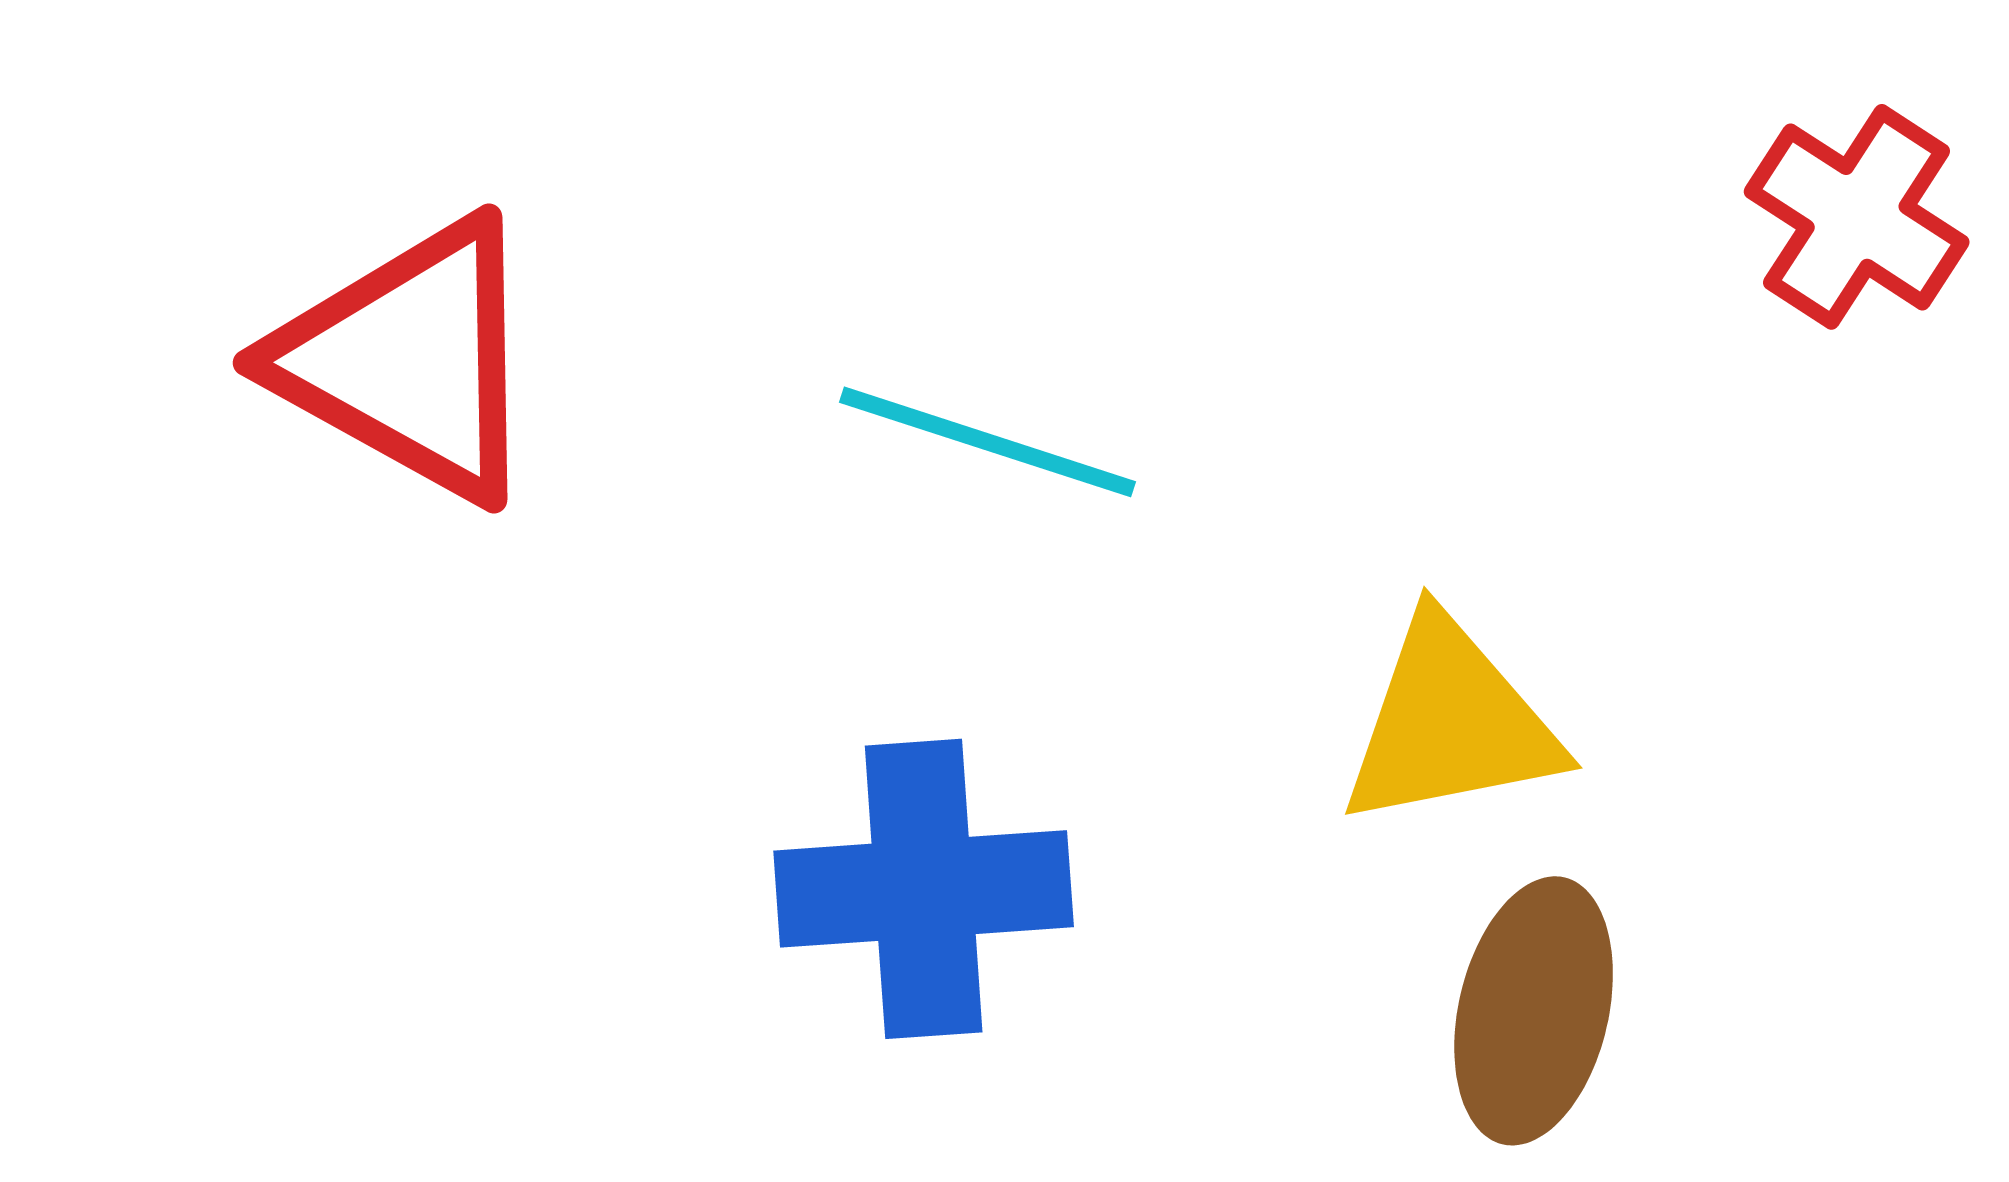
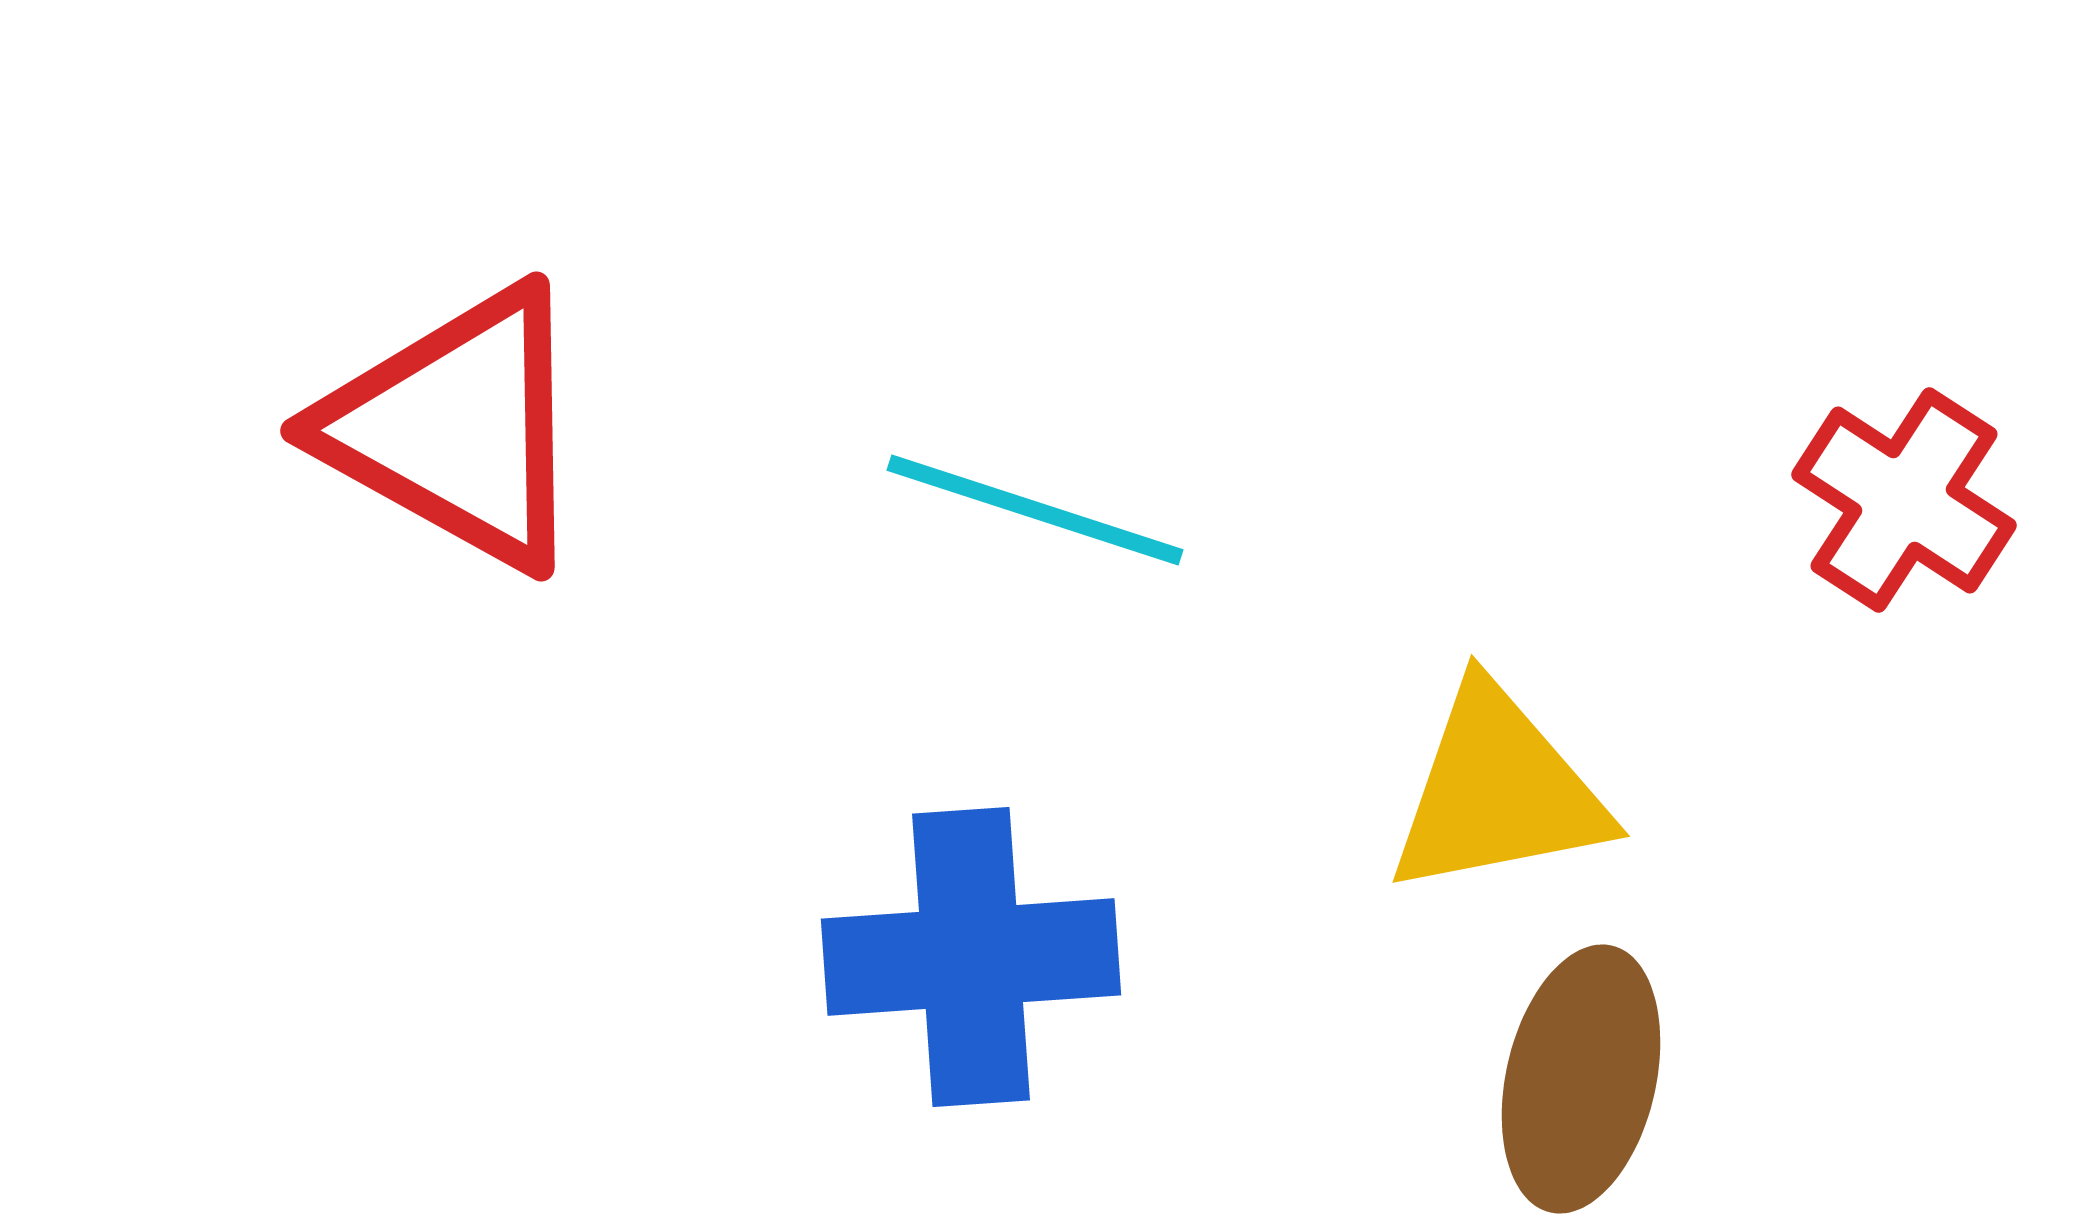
red cross: (1857, 217) -> (1904, 500), moved

